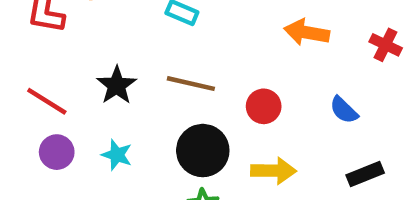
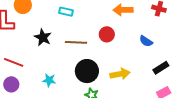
black star: (117, 85) -> (43, 37), moved
red circle: (264, 106) -> (107, 34), moved
purple circle: (57, 152) -> (11, 84), moved

